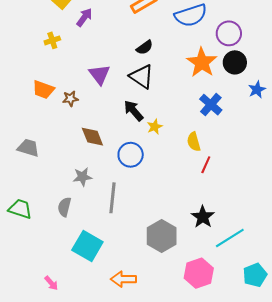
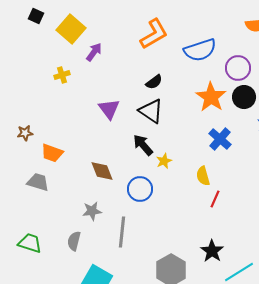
orange trapezoid: (43, 90) -> (52, 153), moved
brown star: (70, 99) -> (25, 133), moved

